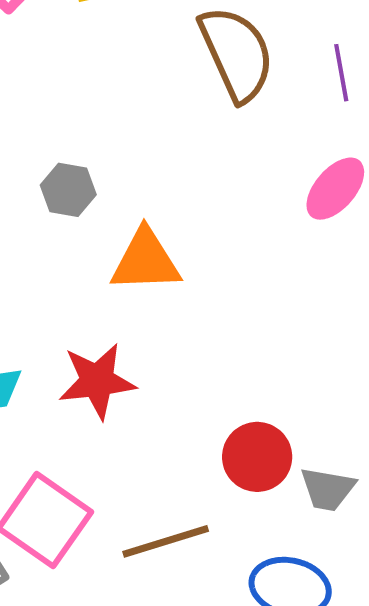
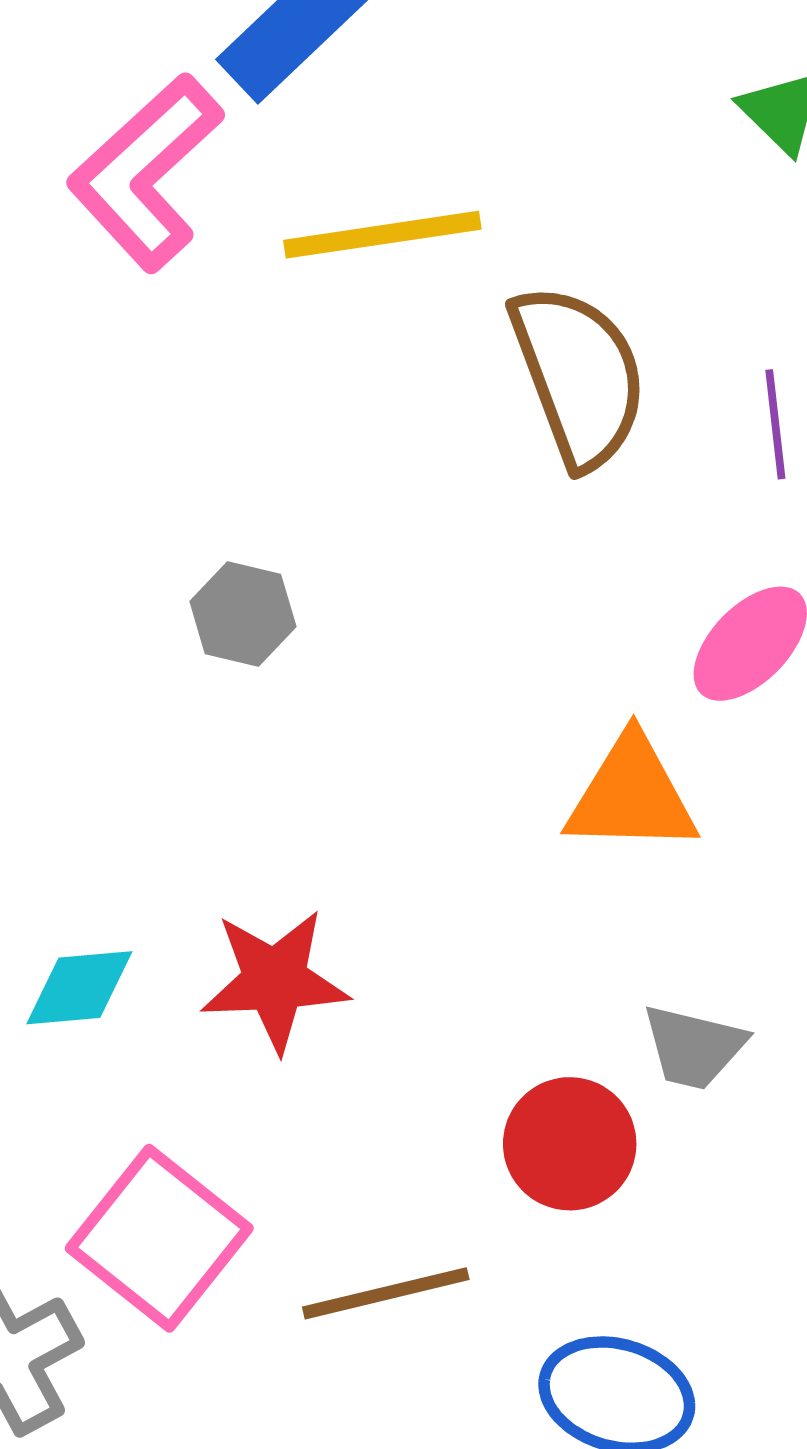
orange triangle: (146, 261) -> (631, 795), moved
gray trapezoid: (328, 489) -> (694, 1047), moved

